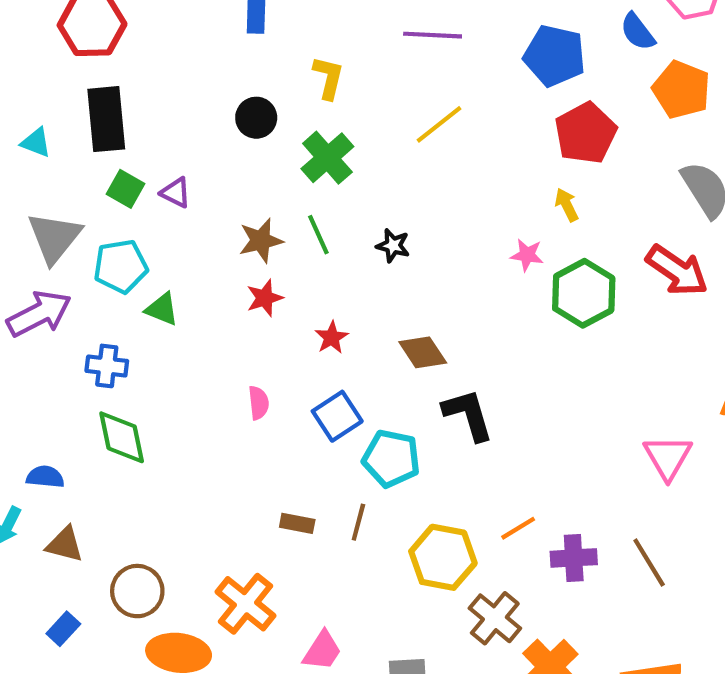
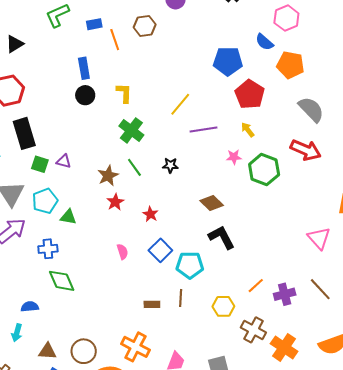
purple line: (433, 35) -> (204, 129), moved
black circle: (256, 118) -> (85, 95), moved
brown diamond: (423, 352) -> (212, 203), moved
brown triangle: (65, 545) -> (48, 351), moved
yellow hexagon: (443, 557) -> (223, 306), size x0.7

